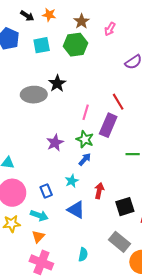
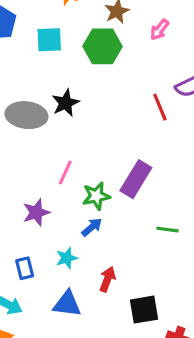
red line: (118, 102) -> (160, 107), moved
pink line: (86, 112) -> (65, 173), moved
green star: (85, 139) -> (96, 196), turned 30
purple star: (55, 143) -> (36, 212), moved
blue triangle: (76, 210) -> (67, 304), turned -30

